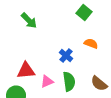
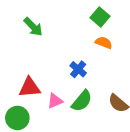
orange semicircle: (91, 44) -> (104, 43), moved
green semicircle: (69, 82) -> (82, 101), turned 48

